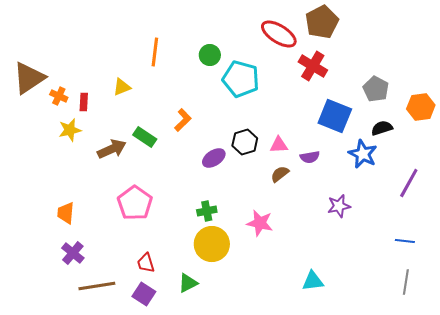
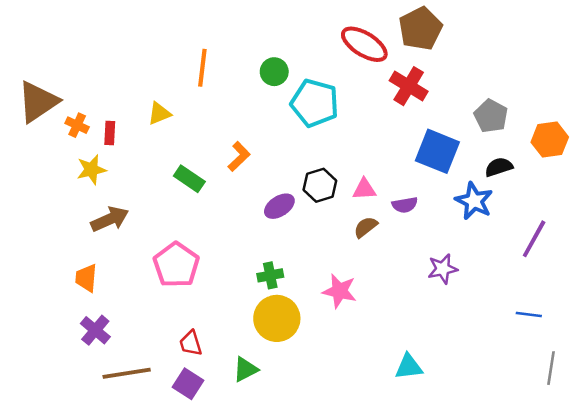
brown arrow: (112, 149) -> (110, 219), moved
gray line: (406, 282) -> (551, 368), moved

